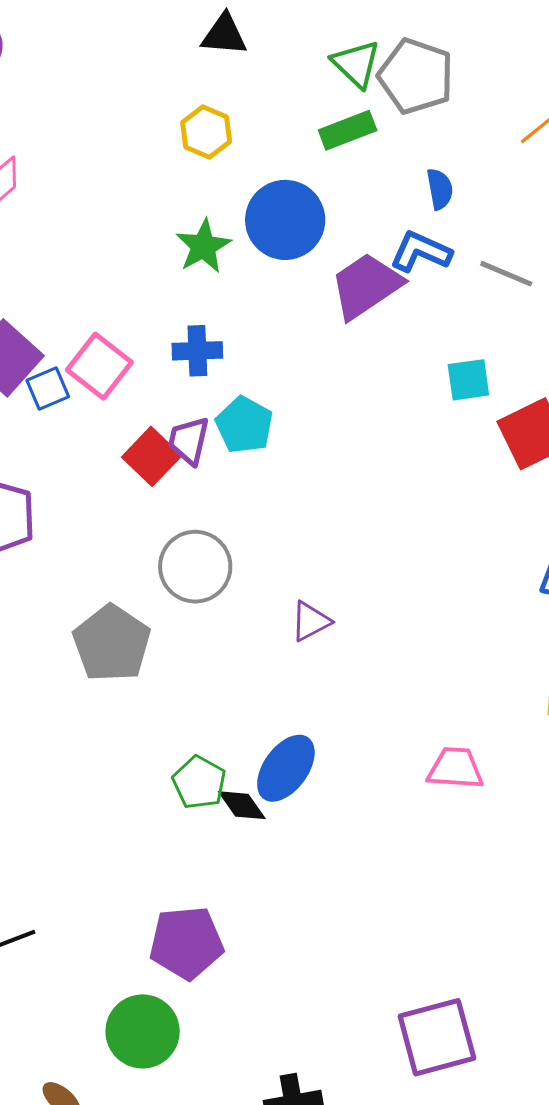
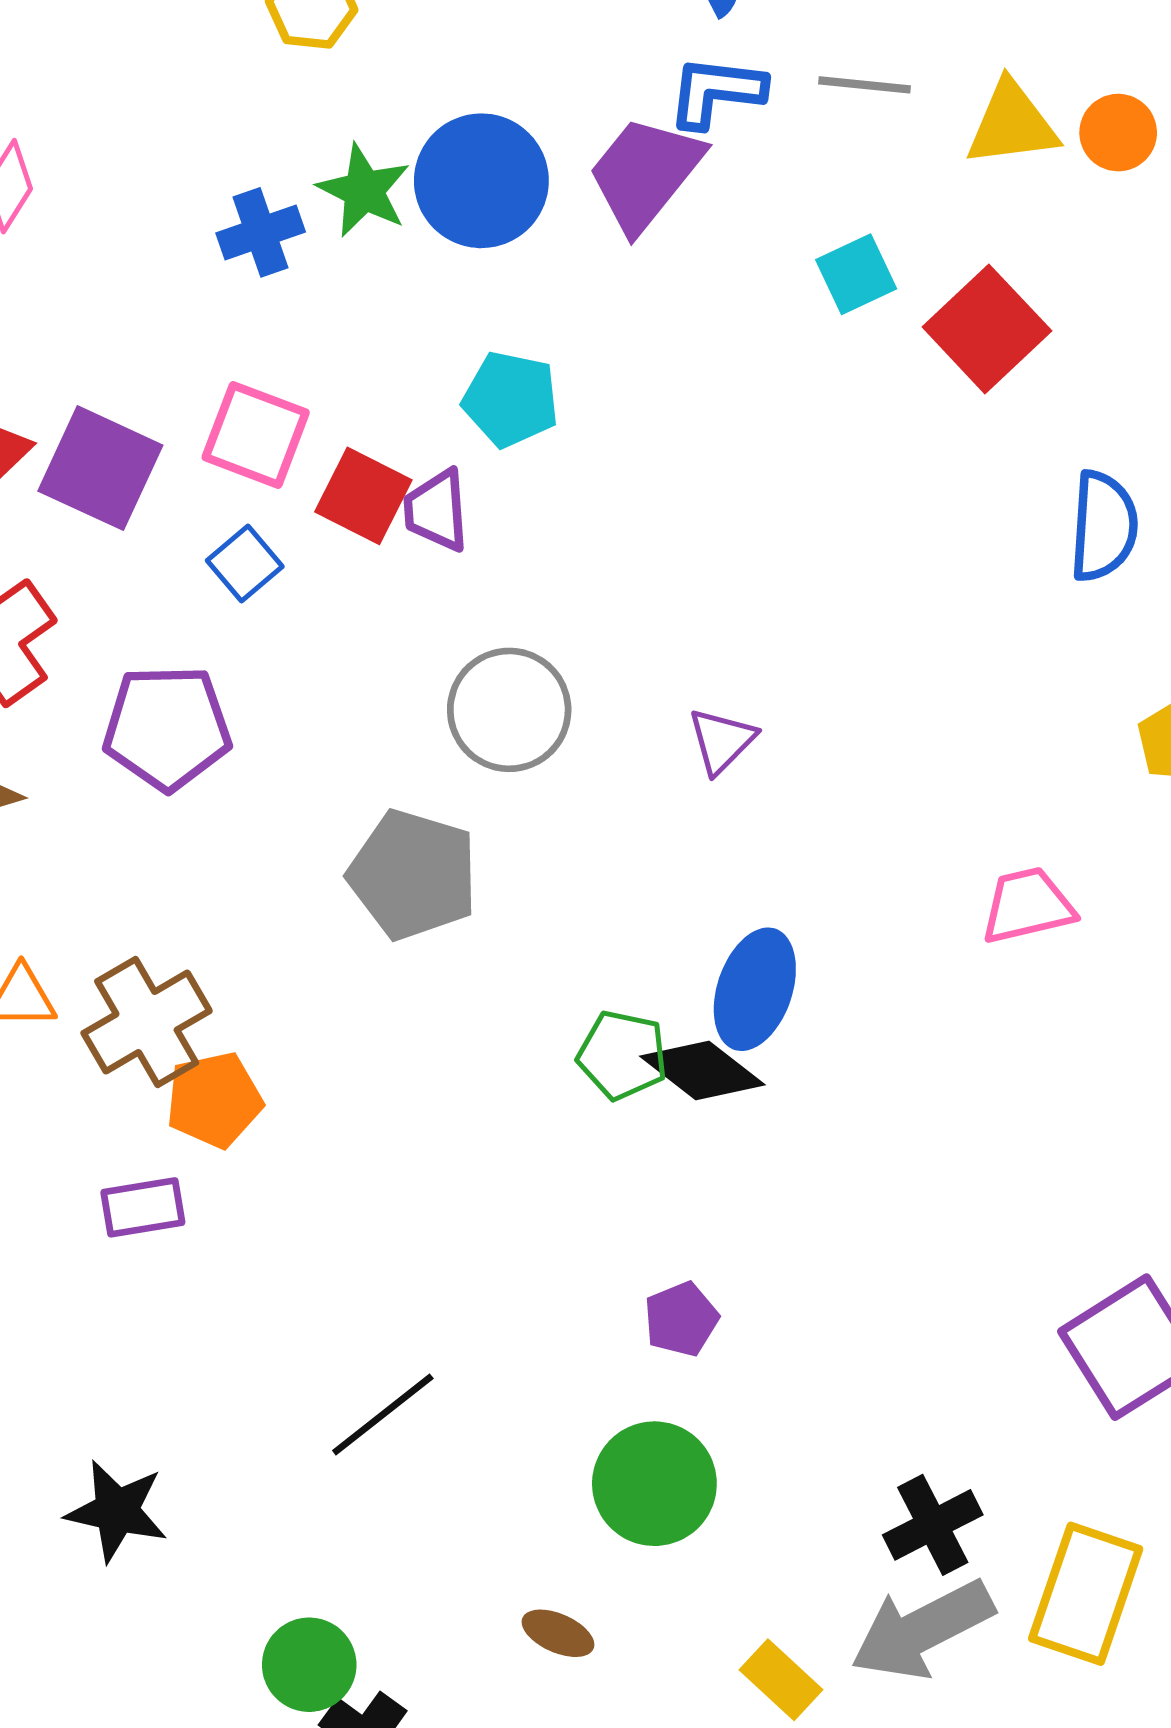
blue circle: (285, 220) -> (481, 181), moved
blue cross: (197, 351) -> (261, 232), moved
blue square: (48, 389) -> (245, 563), moved
cyan pentagon: (244, 425) -> (511, 399), moved
red square: (152, 456) -> (363, 496), moved
black diamond: (242, 805) -> (702, 1071), size x1.4
purple pentagon: (186, 943) -> (681, 1319), size x0.6

